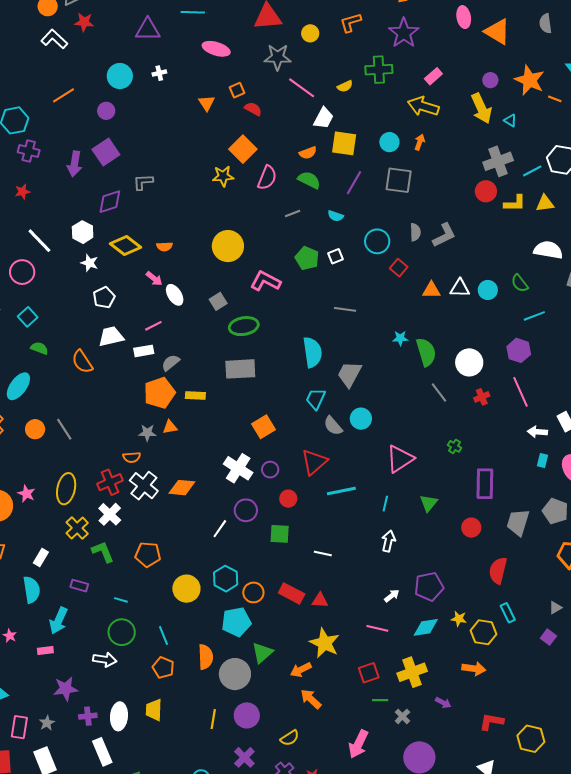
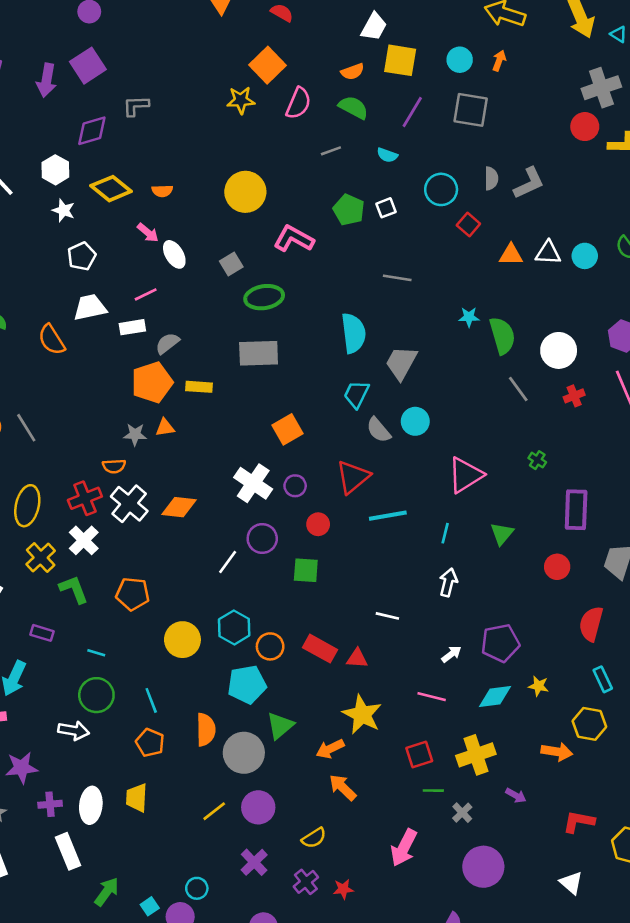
white line: (323, 553) -> (387, 616), moved
yellow hexagon: (484, 632) -> (589, 724), moved
yellow line: (213, 719) -> (214, 811), turned 42

